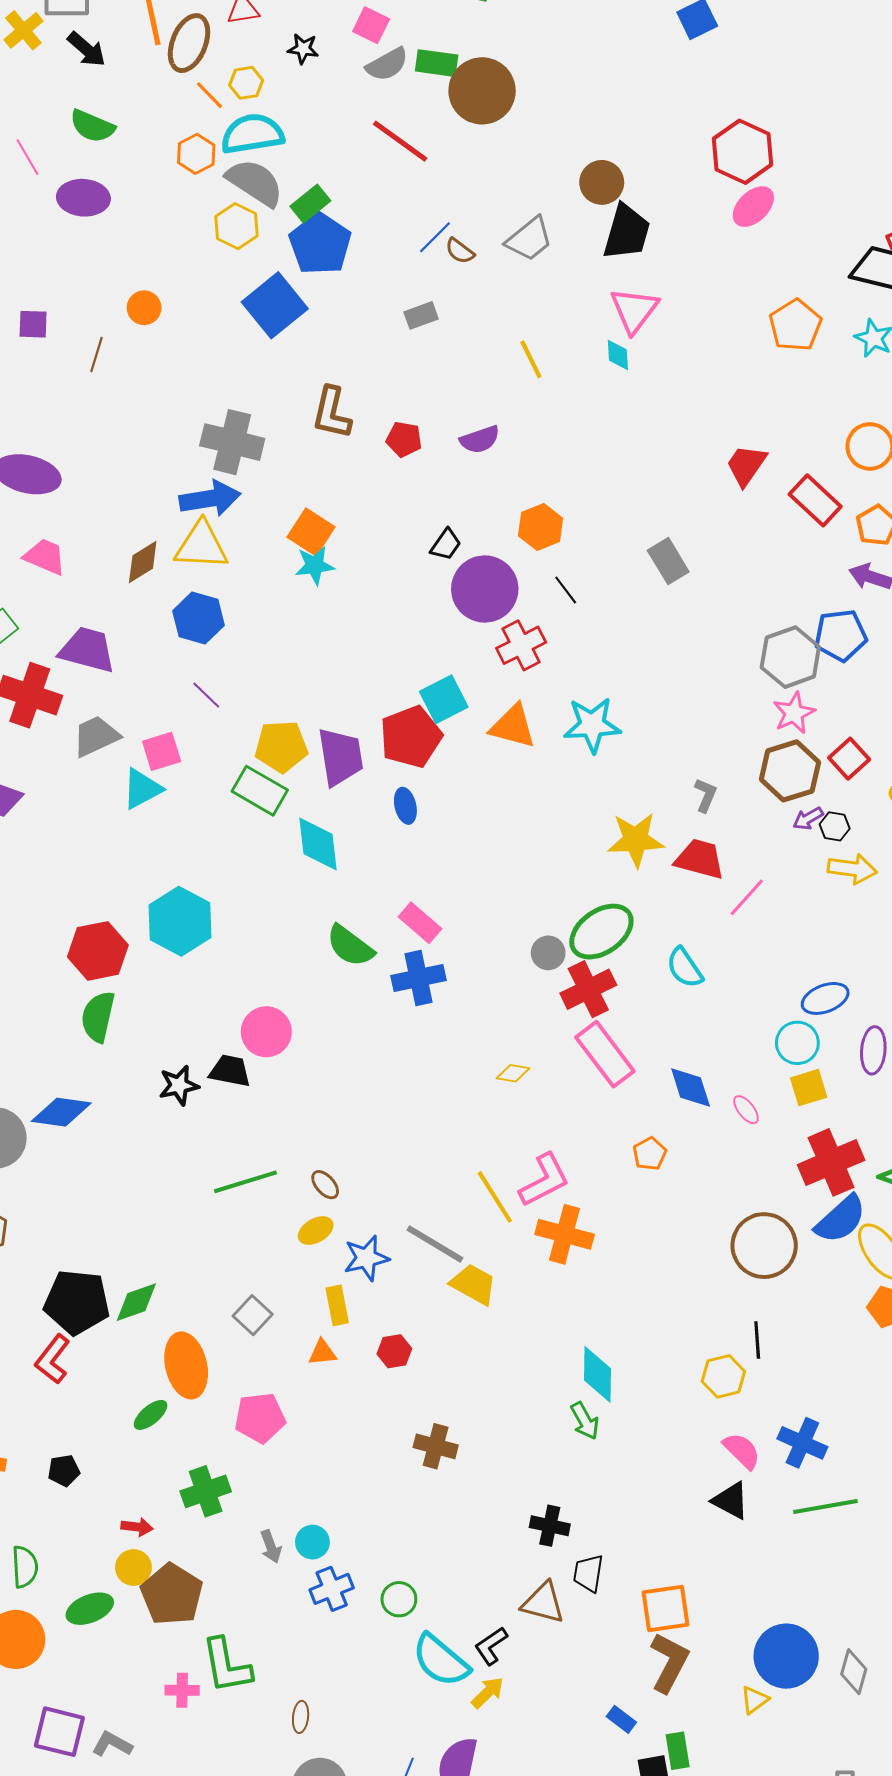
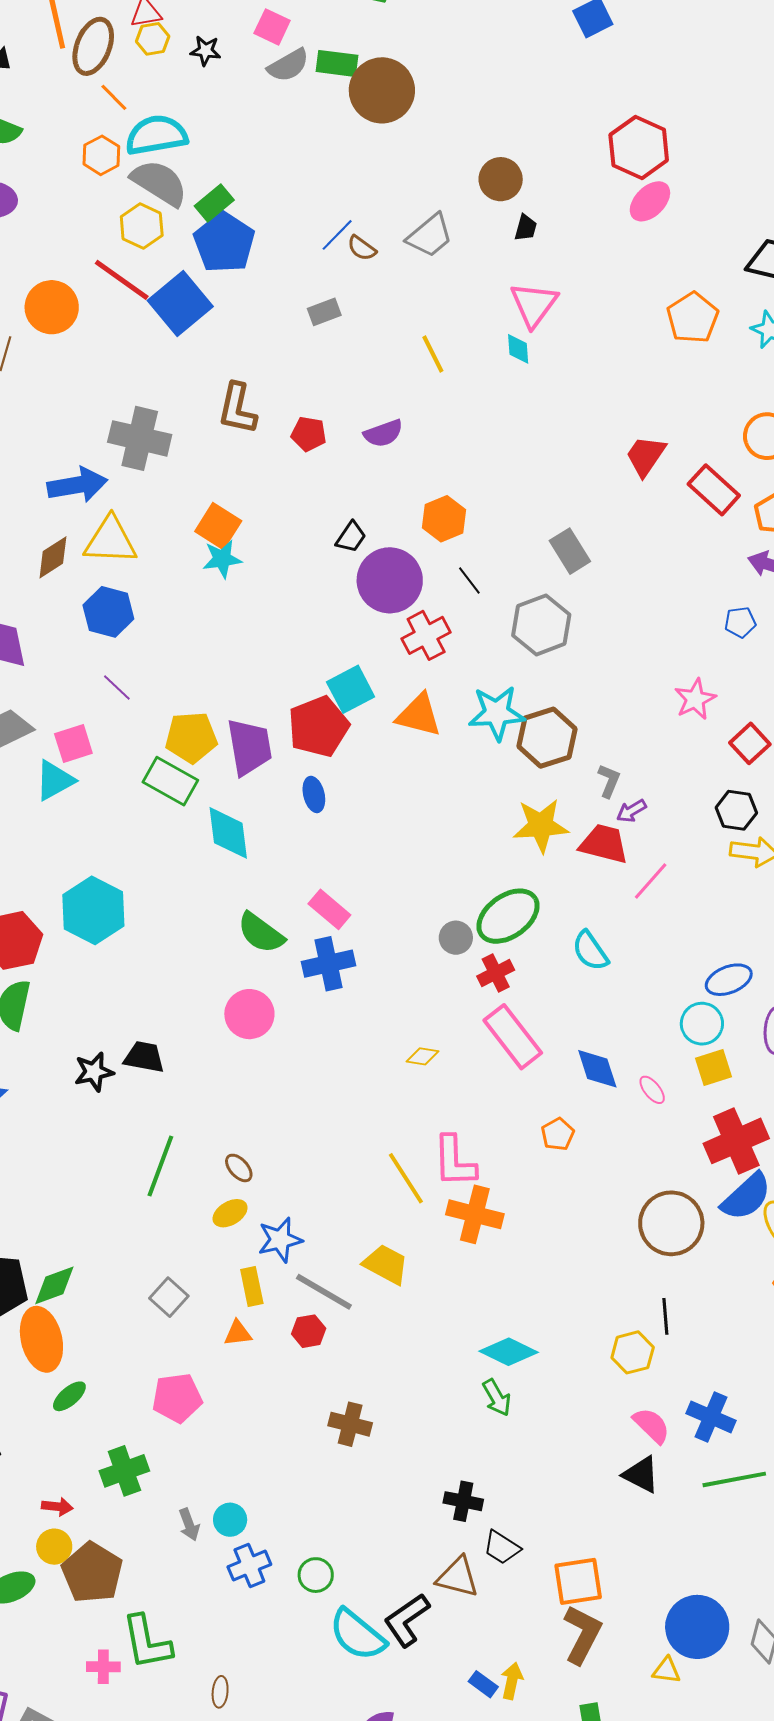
yellow hexagon: (246, 83) -> (153, 39), moved
red line: (400, 141) -> (122, 280), moved
black trapezoid: (627, 232) -> (526, 228), size x0.5
orange circle: (144, 308) -> (52, 307), size x1.6
blue arrow: (210, 499) -> (77, 485), moved
blue pentagon: (841, 635) -> (740, 622), size x0.6
gray hexagon: (790, 657) -> (541, 625), moved
brown hexagon: (790, 771) -> (547, 738), moved
purple arrow: (808, 819) -> (631, 811), moved
black hexagon: (835, 826) -> (736, 810), size x1.4
red cross: (588, 989) -> (496, 973), size x0.7
pink circle: (266, 1032) -> (249, 1014), moved
pink L-shape: (544, 1180) -> (454, 1161), turned 116
green line: (245, 1182) -> (160, 1166), turned -52
gray line: (435, 1244) -> (324, 1292), moved
orange ellipse: (186, 1365) -> (41, 1339), moved
cyan diamond: (597, 1374) -> (509, 1352), turned -64
black trapezoid: (588, 1573) -> (502, 1547), turned -66
black L-shape: (491, 1646) -> (407, 1620), size x1.4
yellow arrow: (488, 1693) -> (512, 1681), moved, turned -33
yellow triangle: (754, 1700) -> (666, 1670), turned 44
blue rectangle: (621, 1719) -> (483, 1684), moved

